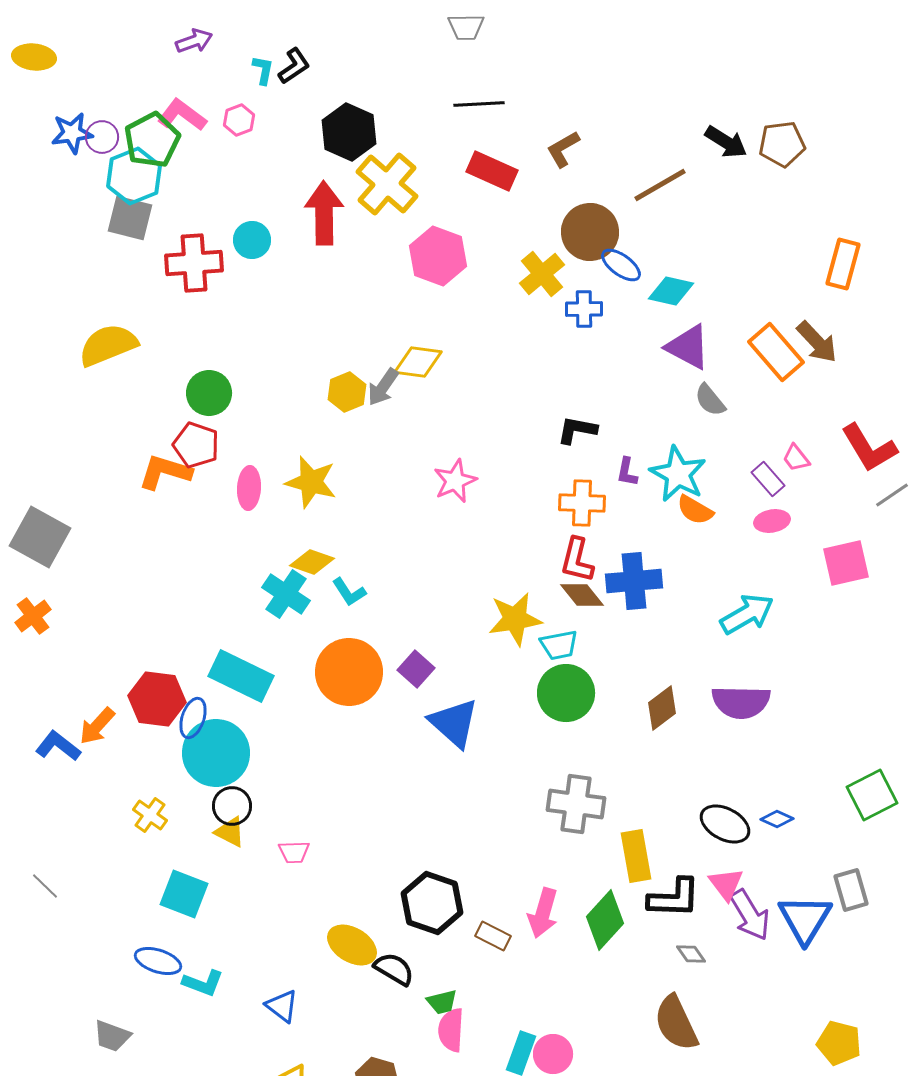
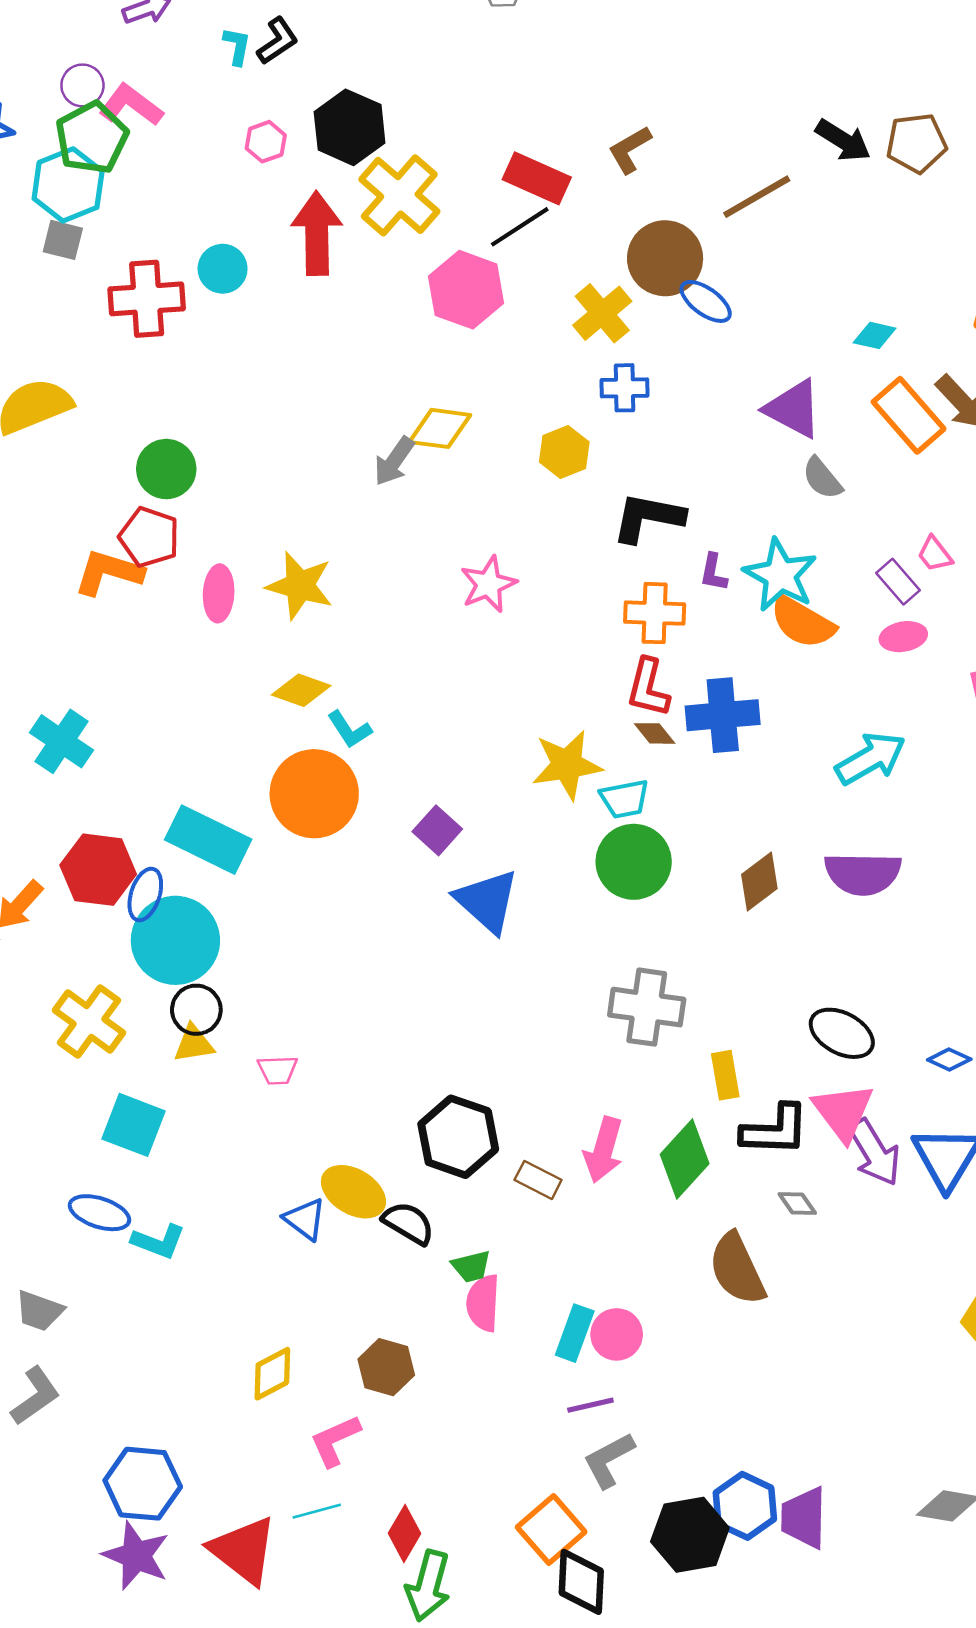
black line: (479, 104) -> (520, 227), moved, turned -30
pink hexagon: (239, 120) -> (266, 142), moved
purple circle: (102, 137) -> (82, 85), moved
gray square: (130, 218) -> (63, 240), size x0.7
cyan diamond: (671, 291) -> (875, 335), moved, size x0.7
blue cross: (584, 309) -> (624, 388), moved
yellow hexagon: (347, 392) -> (564, 452), moved
black L-shape: (577, 430) -> (648, 517), size x1.4
orange semicircle: (695, 510) -> (803, 622), size x1.4
cyan cross: (286, 594) -> (62, 741), moved
brown diamond: (582, 595) -> (655, 733), size x0.7
orange circle: (349, 672) -> (314, 794), moved
yellow cross: (150, 815) -> (89, 1022), size x1.6
blue diamond: (777, 819) -> (949, 1059), moved
yellow triangle: (230, 832) -> (194, 1044), turned -36
yellow rectangle: (636, 856) -> (725, 1075), size x0.7
pink triangle: (726, 884) -> (843, 1112), size x1.4
blue triangle: (282, 1006) -> (305, 1219), moved
brown semicircle: (676, 1023) -> (737, 1269), moved

